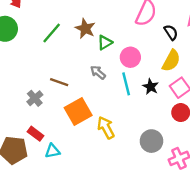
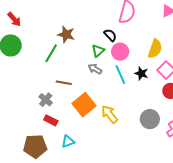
brown star: (85, 28) -> (66, 34), moved
black semicircle: (171, 32) -> (110, 35), moved
green line: (52, 33) -> (51, 53), moved
green triangle: (105, 43) -> (98, 51), moved
red rectangle: (36, 134) -> (51, 120), moved

